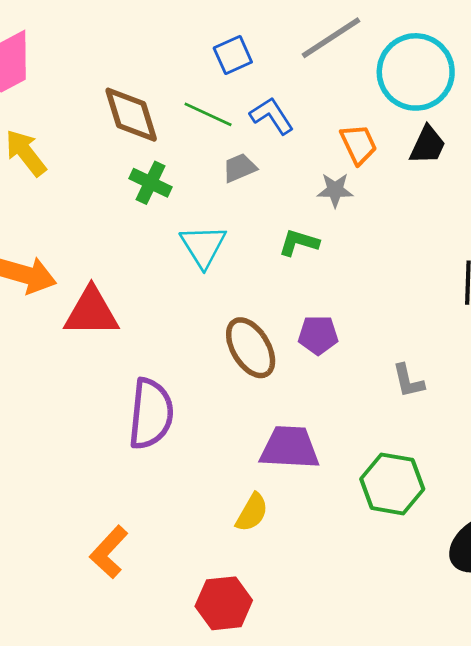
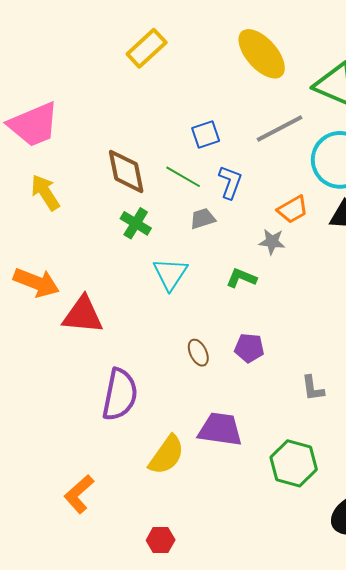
blue L-shape: (272, 116) -> (230, 182), turned 48
orange trapezoid: (359, 144) -> (293, 209), turned 80
brown ellipse: (251, 348) -> (198, 353), size x0.6
yellow semicircle: (252, 512) -> (167, 455), moved, size x1.4
red hexagon: (224, 603) -> (161, 540), size x0.7

